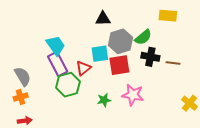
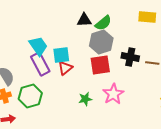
green semicircle: (143, 37) -> (103, 23), moved
cyan square: (100, 54) -> (61, 55), moved
green hexagon: (68, 85) -> (30, 96), moved
pink star: (133, 95) -> (113, 94), turned 30

